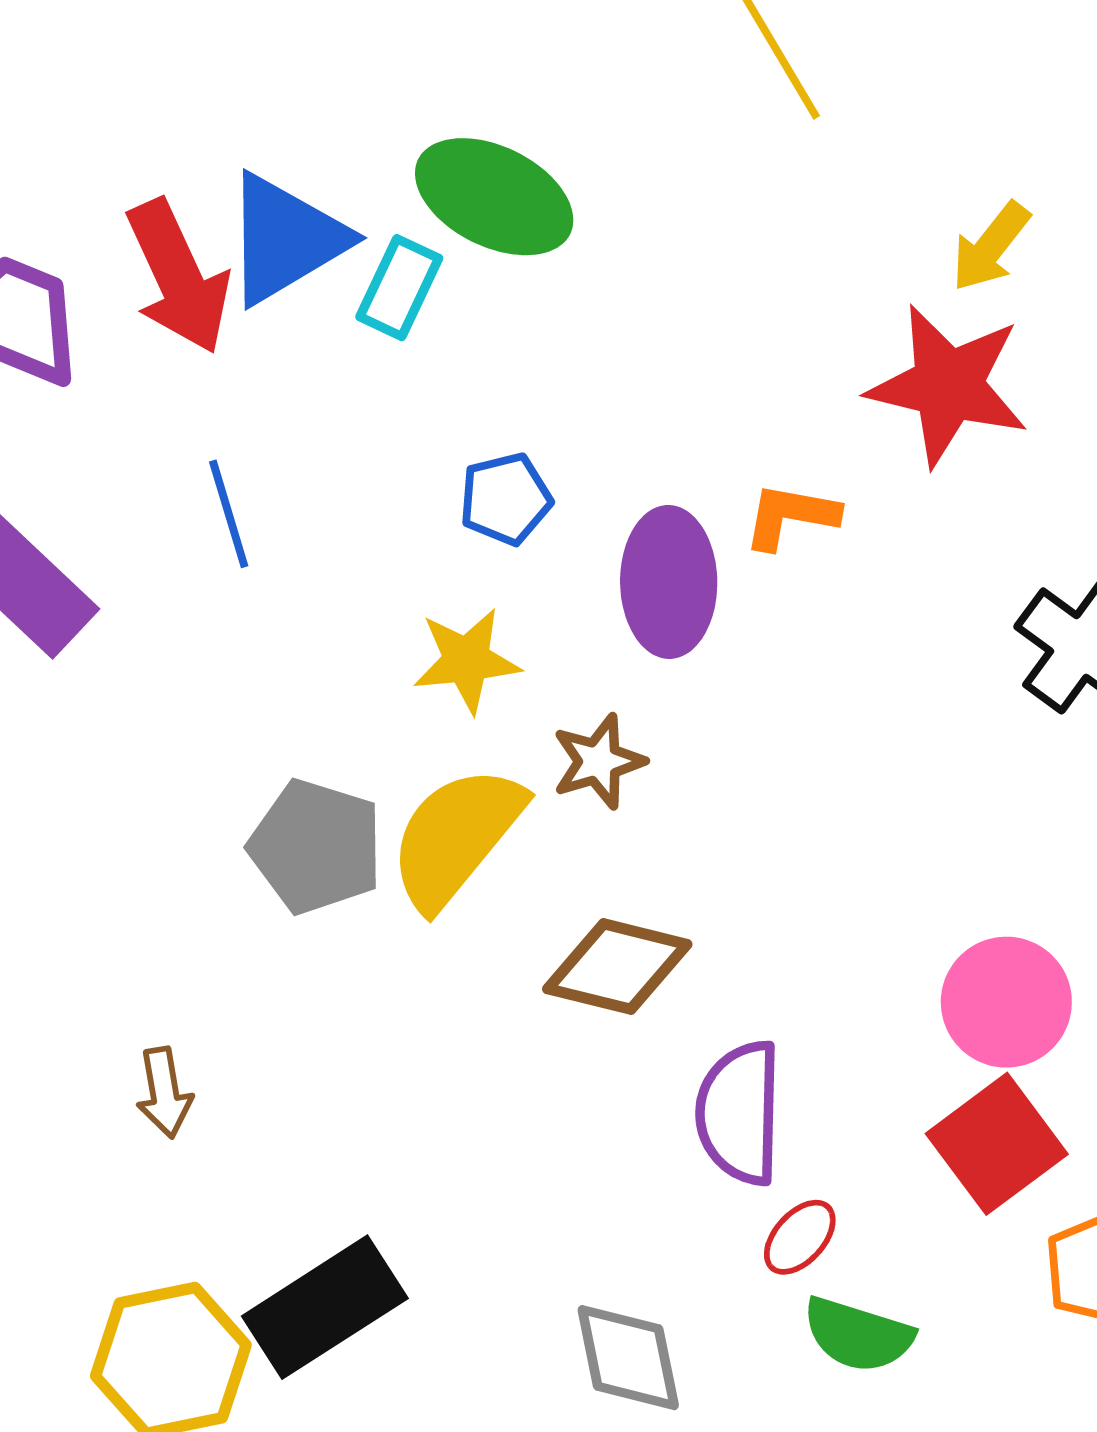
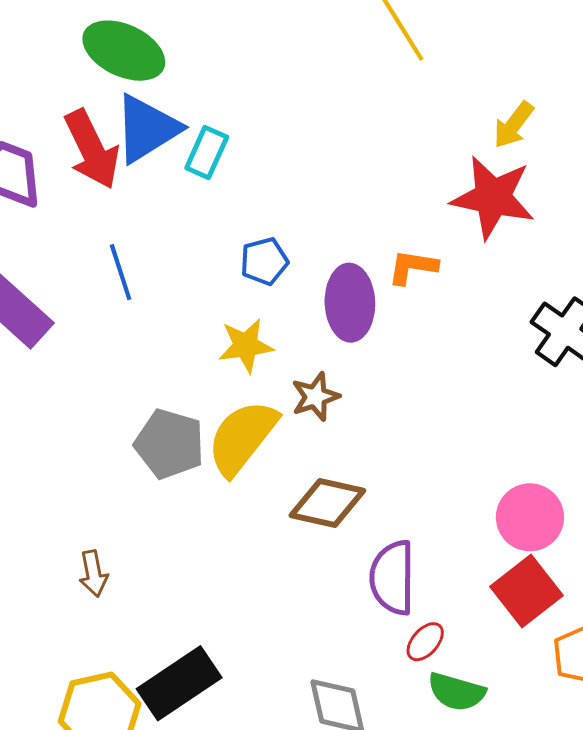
green ellipse: (494, 197) -> (124, 51), moved

